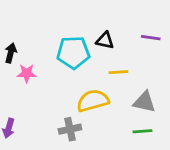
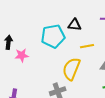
yellow semicircle: (93, 101) -> (71, 69), turned -45

